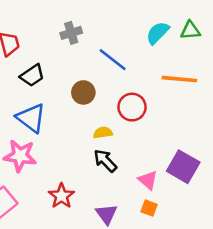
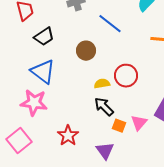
red circle: (132, 107) -> (126, 76), moved
pink triangle: (148, 180) -> (139, 123), turned 30
orange square: (149, 208) -> (119, 126), moved

